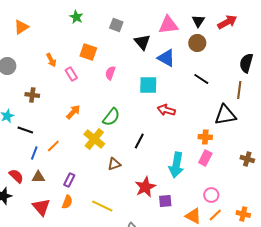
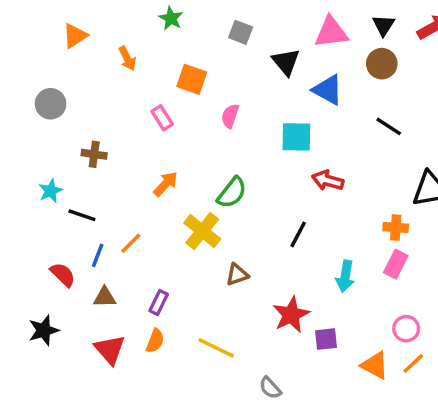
orange arrow: (51, 60) -> (127, 58), moved
black line: (139, 141) -> (298, 234), moved
cyan arrow: (176, 165) -> (345, 276), size x0.7
red semicircle: (16, 176) -> (63, 275), moved

